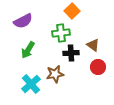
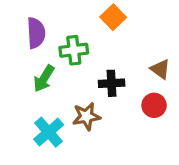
purple semicircle: (23, 21) -> (36, 33), turned -66
green cross: (61, 33) -> (74, 50), moved
brown triangle: (93, 45) -> (160, 69), moved

